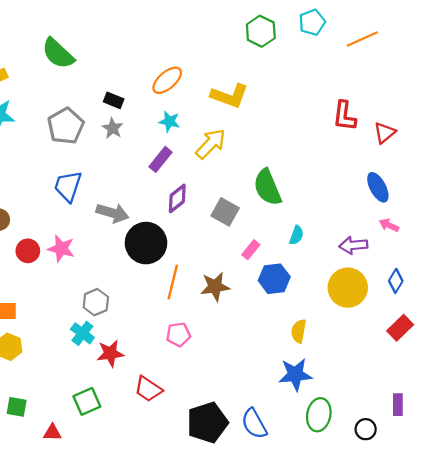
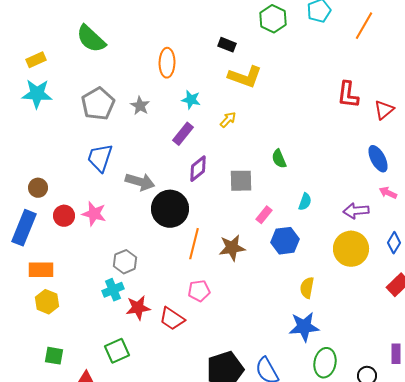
orange line: (362, 39) -> (364, 26), turned -36
orange ellipse: (167, 80) -> (167, 63), moved, turned -48
black rectangle: (114, 100) -> (227, 45), moved
yellow arrow: (211, 144) -> (228, 120), size x0.6
green semicircle: (267, 187) -> (279, 159), size x0.6
gray square: (225, 212) -> (241, 181), turned -30
cyan cross: (82, 333) -> (113, 290), turned 30
red trapezoid: (148, 389) -> (172, 319), moved

